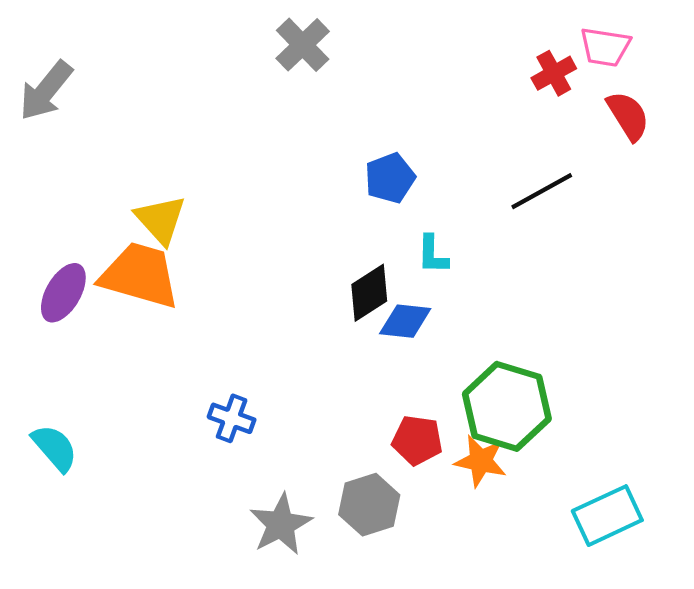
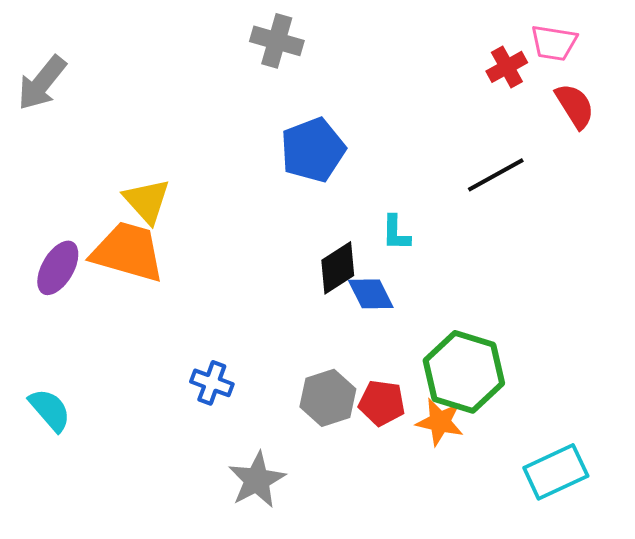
gray cross: (303, 45) -> (277, 41), turned -30
blue pentagon: (390, 178) -> (313, 150), moved, size x1.4
blue diamond: (405, 321) -> (371, 294), turned 57
gray hexagon: (369, 505) -> (328, 398), moved

